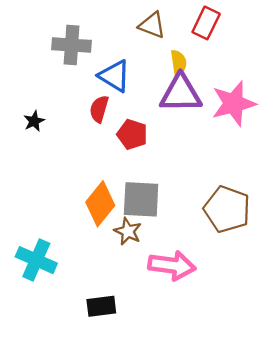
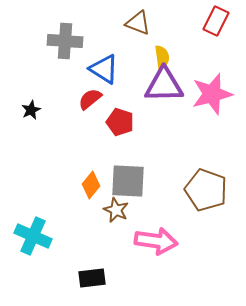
red rectangle: (206, 23) -> (216, 21), moved
red semicircle: (99, 109) -> (90, 99), turned 35
orange diamond: (100, 204) -> (91, 185), size x0.7

